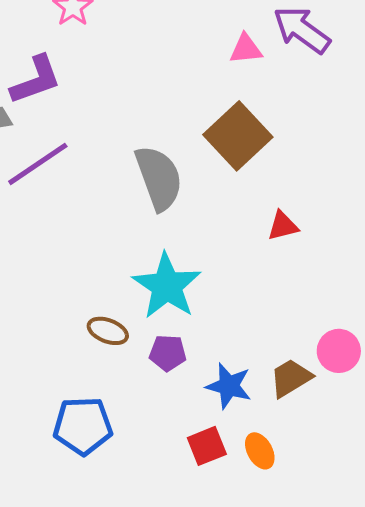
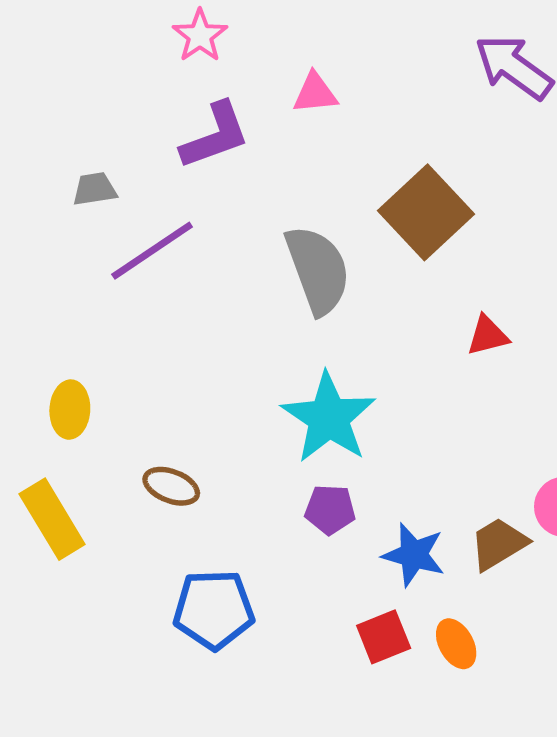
pink triangle: (246, 49) -> (315, 93), moved
purple L-shape: (36, 80) -> (215, 136), moved
brown ellipse: (108, 331) -> (171, 486), moved

